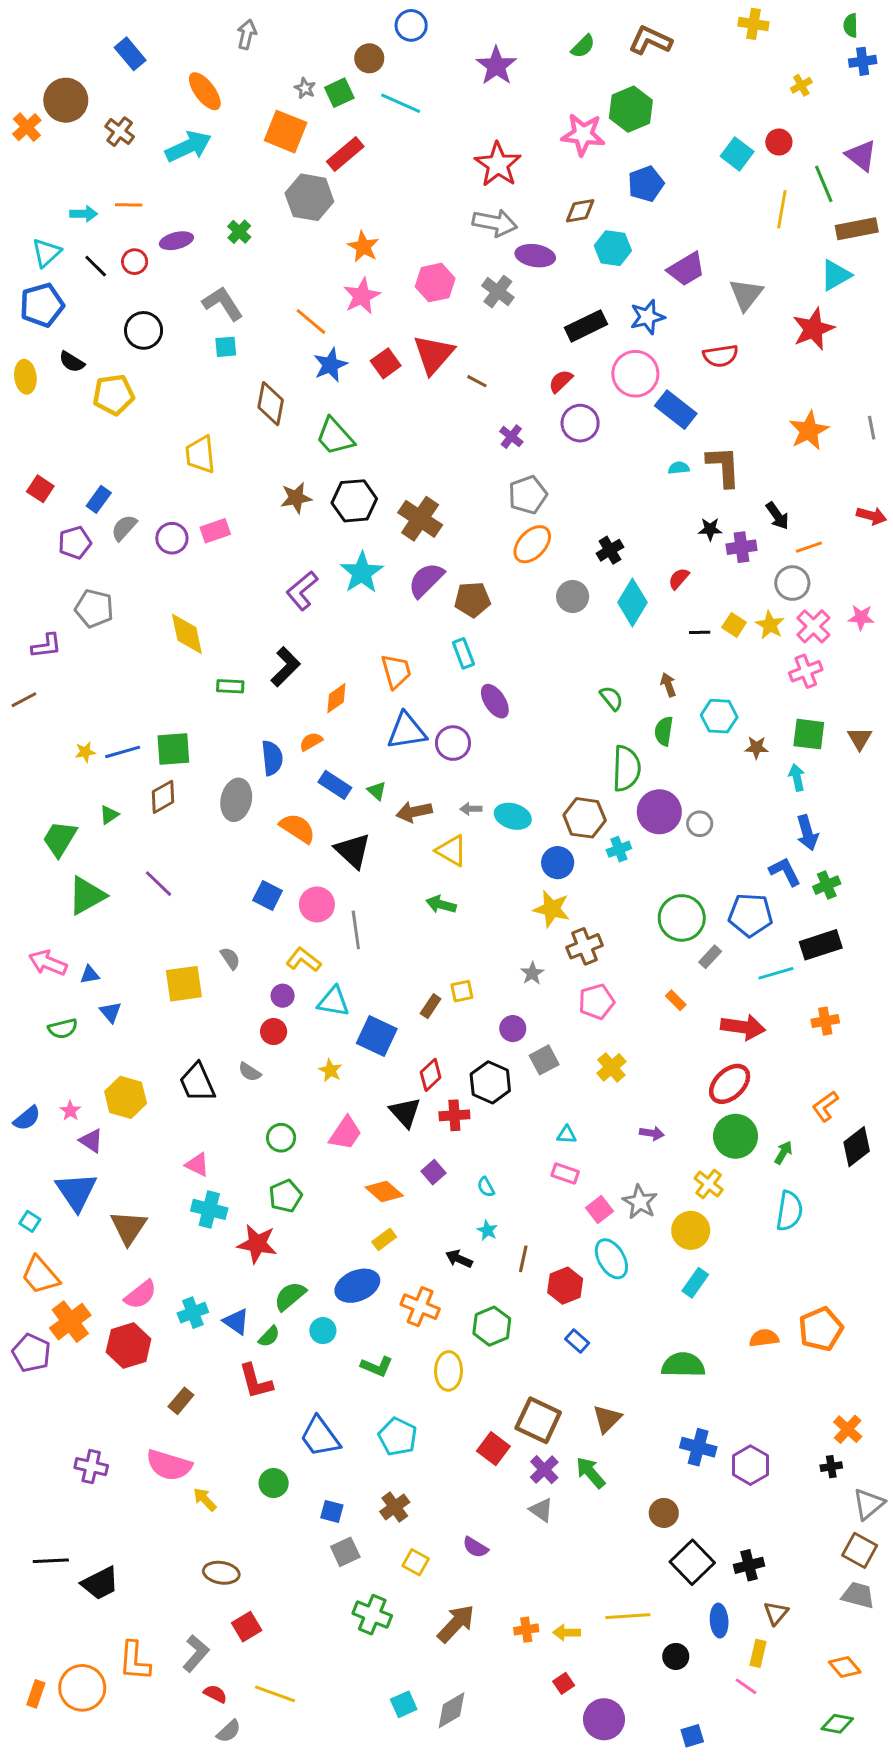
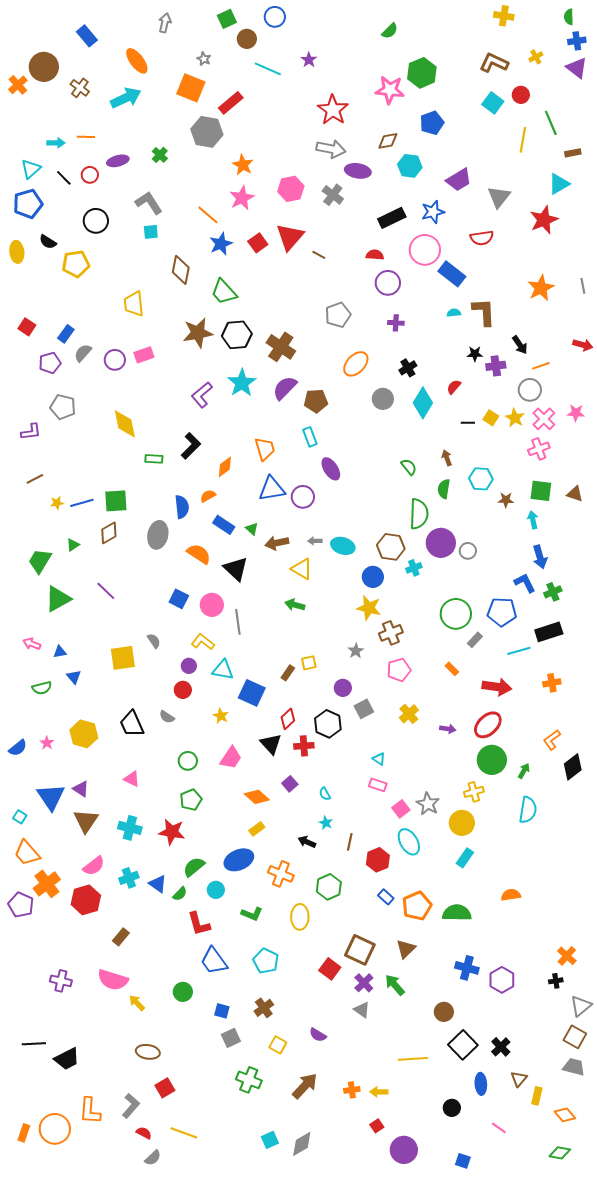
brown L-shape: (650, 40) -> (494, 63), moved
purple star: (496, 66) -> (309, 60), moved, size x0.6
green square: (339, 93) -> (227, 19), moved
purple triangle: (861, 155) -> (577, 68), moved
brown rectangle: (857, 229) -> (573, 153), size x0.6
red semicircle: (561, 381) -> (375, 255), turned 48
purple cross: (511, 437) -> (396, 323), moved, turned -35
gray pentagon: (528, 495) -> (338, 315), moved
brown star: (296, 498) -> (198, 333), size x1.4
brown line: (24, 700) -> (35, 479), moved
brown triangle: (860, 739) -> (575, 494), turned -42
pink arrow: (48, 963) -> (32, 644), size x0.7
purple arrow: (652, 1133) -> (448, 729), moved
cyan triangle: (567, 1135) -> (379, 759), turned 32
purple triangle: (91, 1141) -> (81, 789), moved
yellow cross: (709, 1184) -> (474, 792), turned 36
cyan cross: (209, 1209) -> (130, 828), moved
orange pentagon: (821, 1329) -> (417, 906), moved
red L-shape: (256, 1381) -> (199, 924), moved
black cross: (749, 1565) -> (501, 1047), turned -30
yellow line: (628, 1616) -> (413, 1059), moved
yellow rectangle: (758, 1653) -> (537, 1096), moved
blue square: (692, 1736) -> (463, 1161), turned 35

